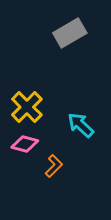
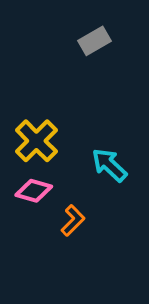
gray rectangle: (70, 33) -> (94, 41), size x0.7

